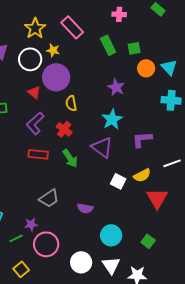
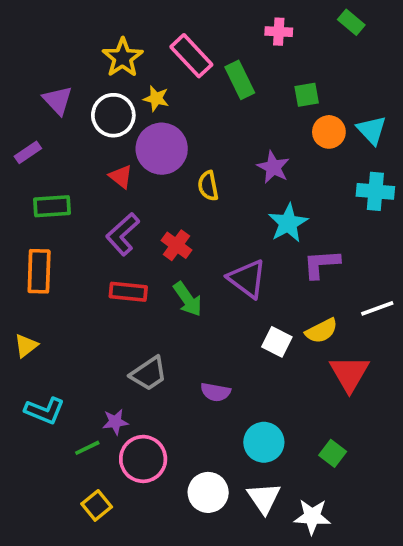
green rectangle: (108, 45) -> (240, 80), moved
yellow semicircle: (71, 103) -> (208, 186), moved
cyan star: (112, 119) -> (288, 223), moved

